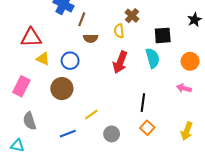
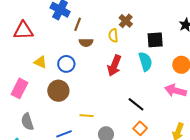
red triangle: (31, 38) -> (23, 30), moved
pink arrow: (184, 88) -> (175, 91), size x1.5
black line: (143, 103) -> (136, 104), turned -60
yellow line: (91, 115) -> (87, 116), turned 40

